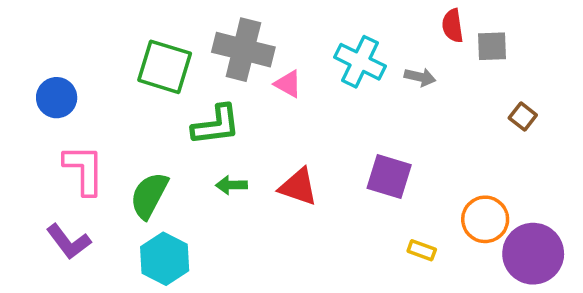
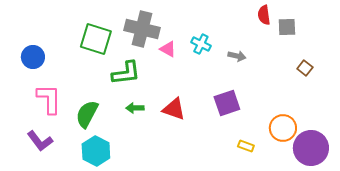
cyan cross: (360, 62) -> (201, 44), moved, size x0.7
gray arrow: (420, 77) -> (237, 56), moved
purple square: (389, 177) -> (227, 103), turned -36

